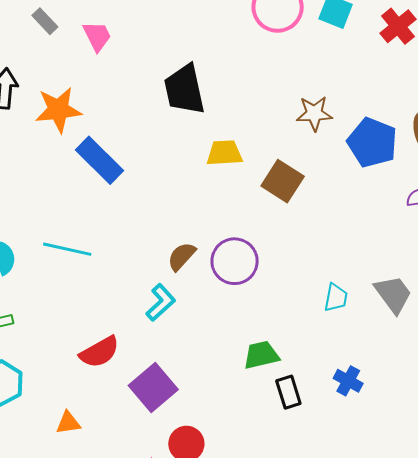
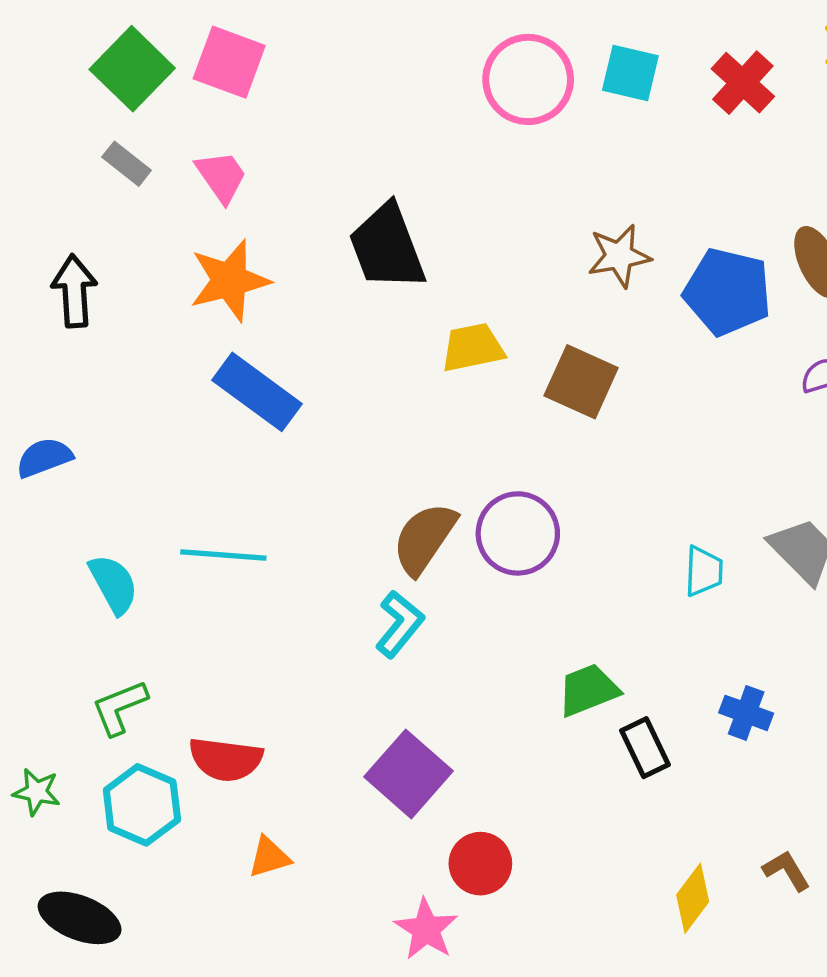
orange star: (58, 110) -> (230, 280), moved
brown semicircle: (182, 256) -> (424, 538), size x1.4
red semicircle: (99, 352) -> (226, 759), moved, turned 45

